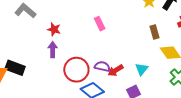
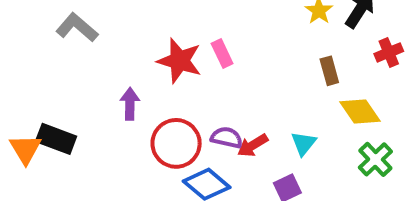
red star: (54, 29) -> (179, 61), moved, size x1.6

